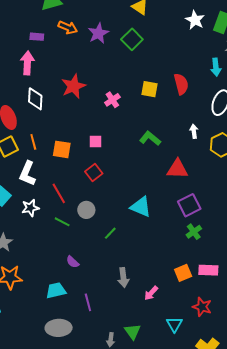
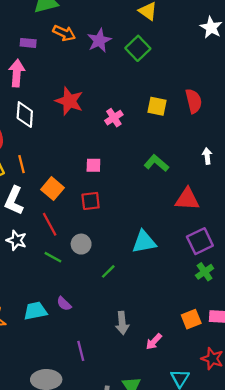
red star: (73, 86) -> (69, 101), turned -30
orange square: (62, 149) -> (52, 189), moved, turned 30
red square: (94, 172) -> (91, 201), turned 30
cyan triangle: (141, 207) -> (144, 242), turned -35
white star: (30, 208) -> (16, 240), turned 30
cyan trapezoid: (56, 290) -> (35, 311), moved

